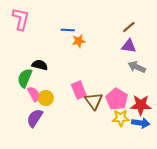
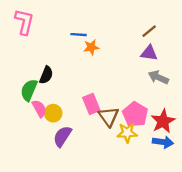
black semicircle: (40, 65) -> (46, 75), turned 98
red star: (141, 105) -> (163, 121), turned -30
purple semicircle: (35, 118) -> (62, 136), moved
yellow star: (121, 118) -> (127, 133), moved

